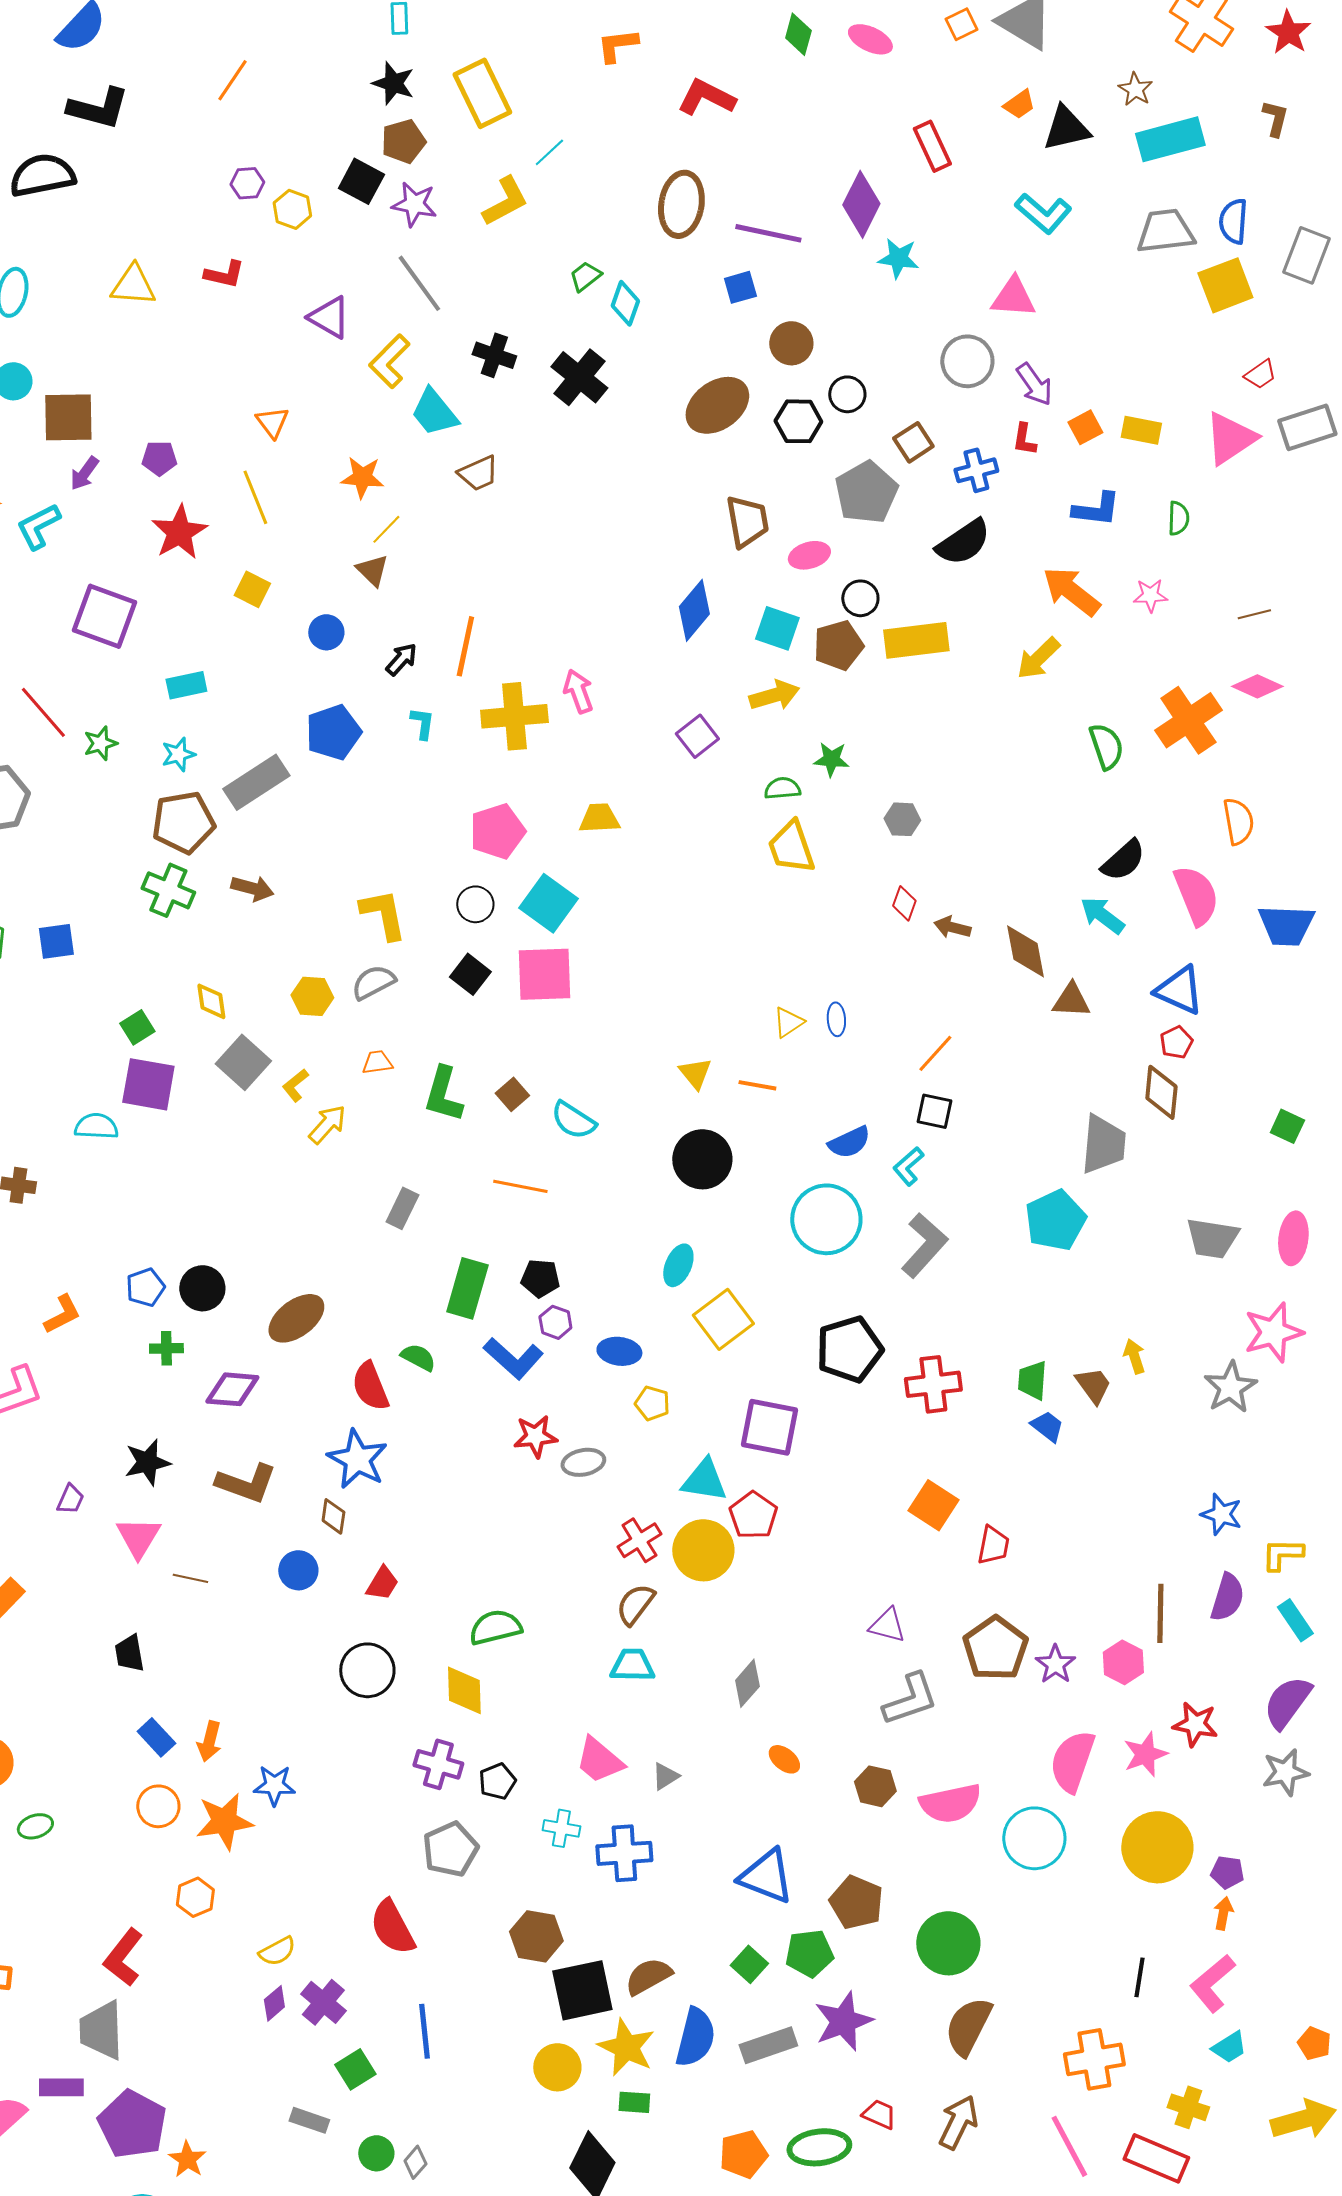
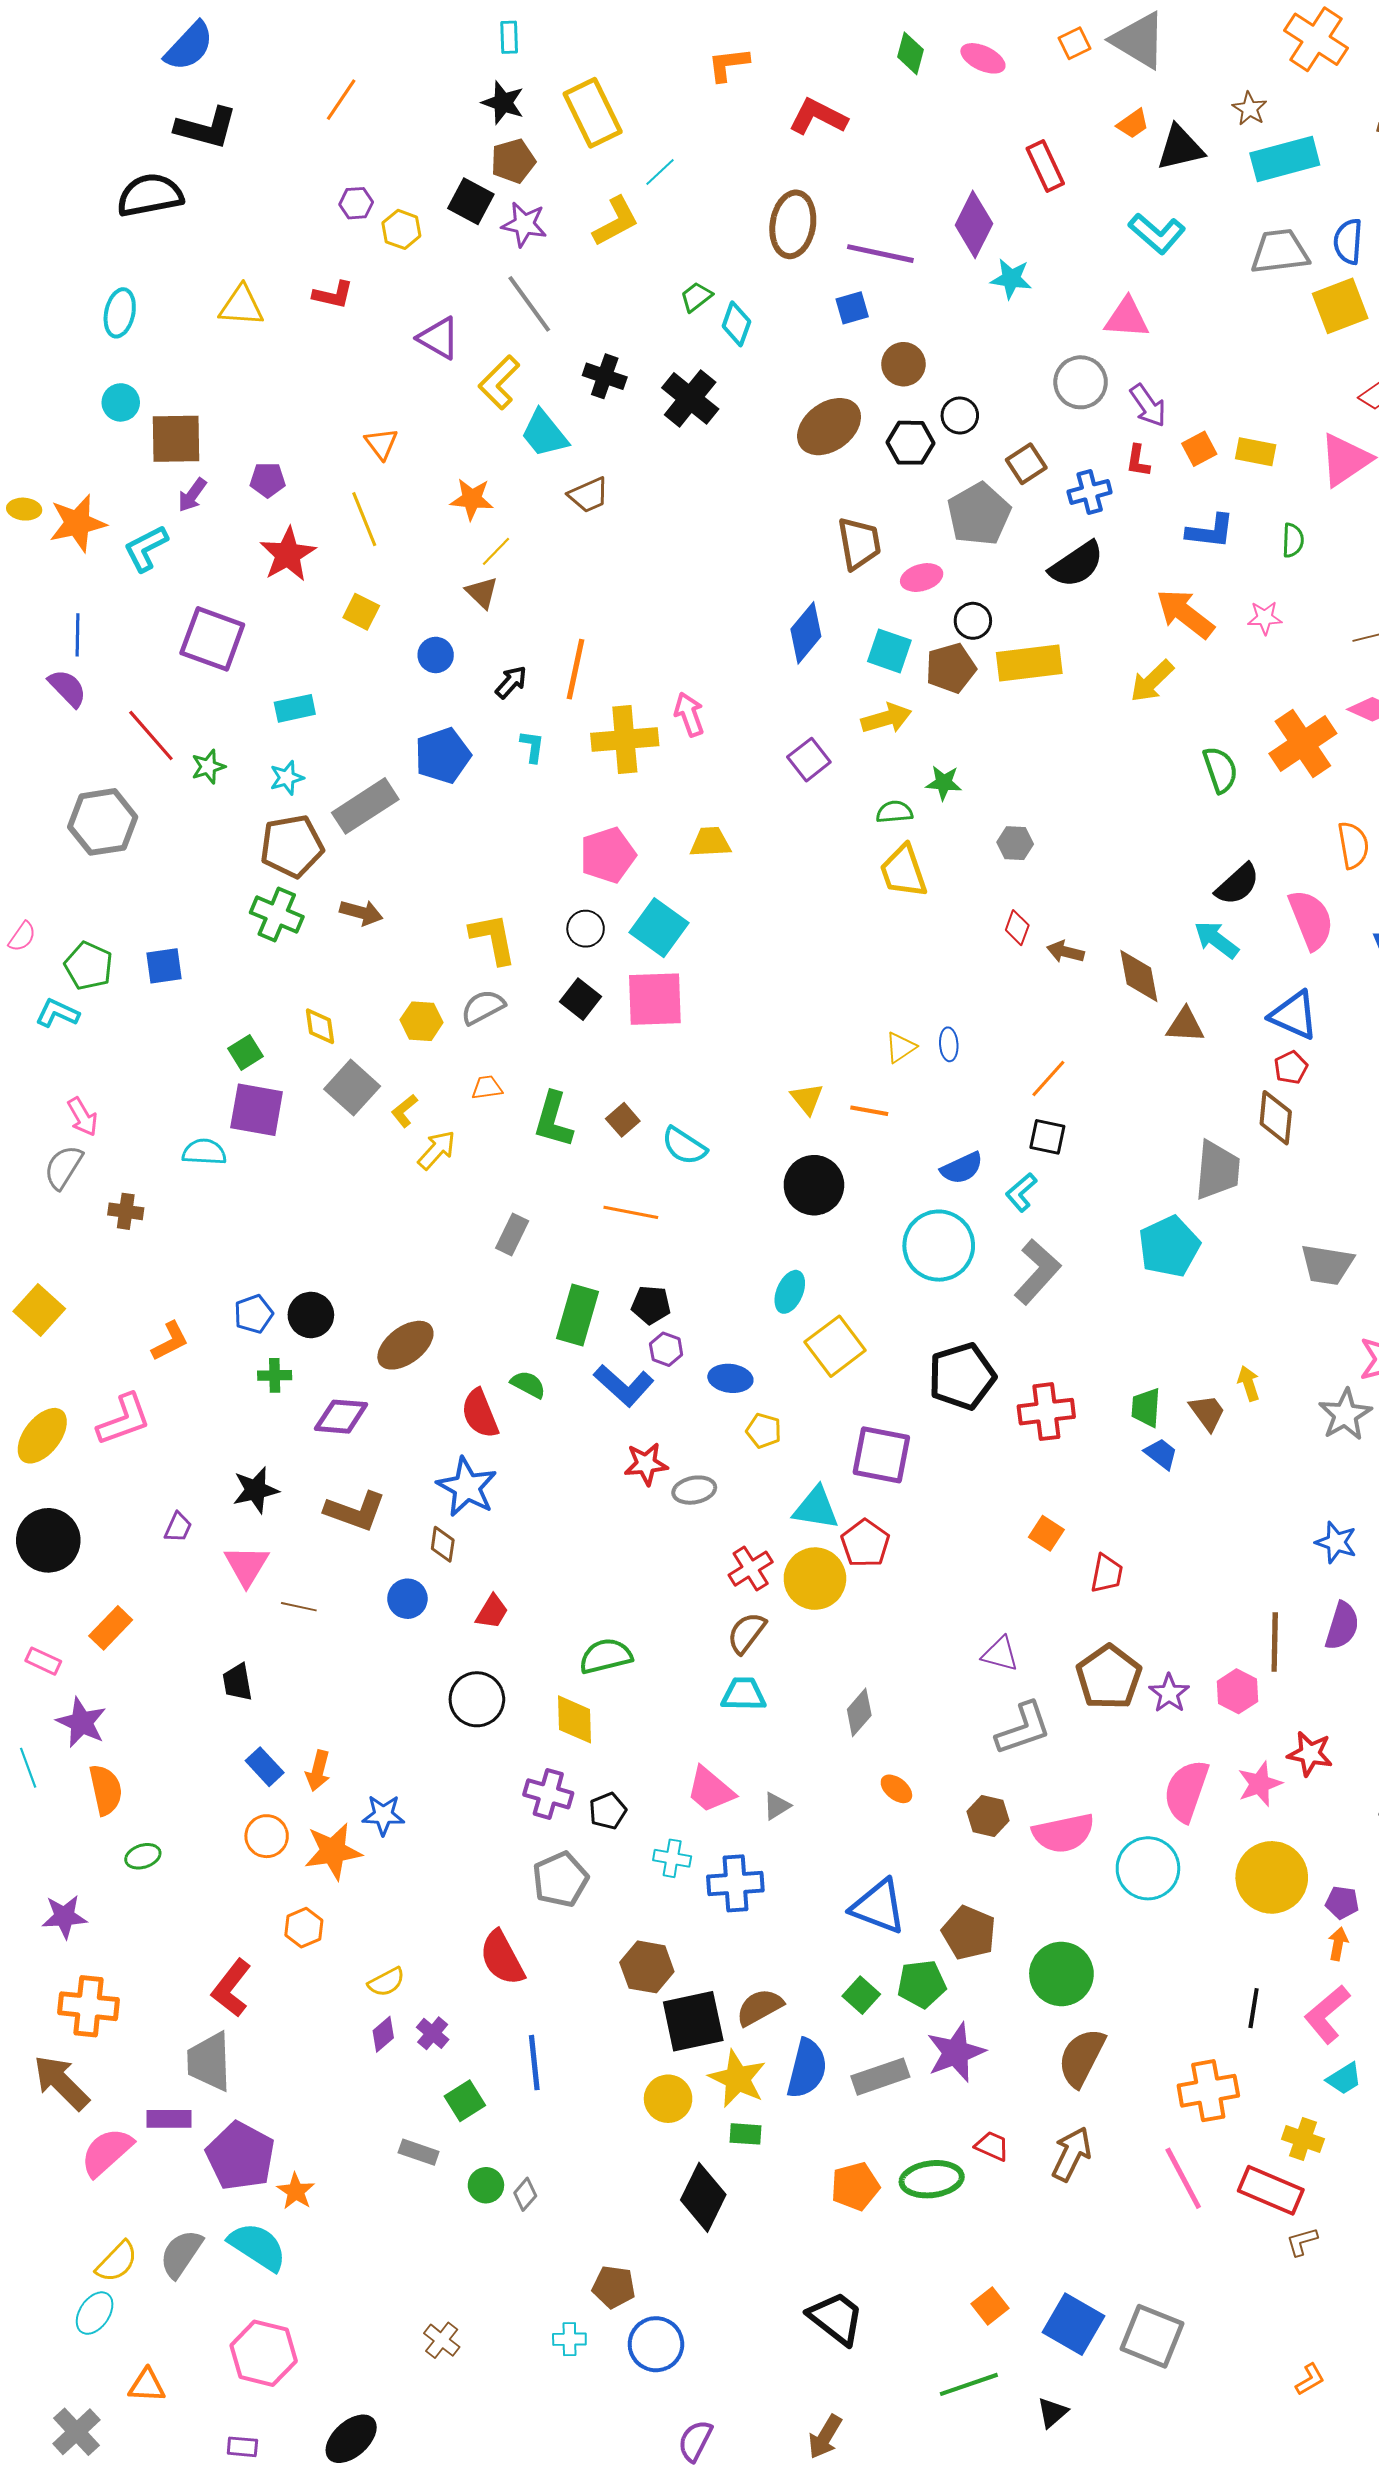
orange square: (933, 1505) -> (1046, 1533), size x0.7
purple cross: (323, 2002) -> (433, 2033), size x0.7

